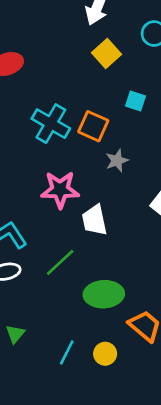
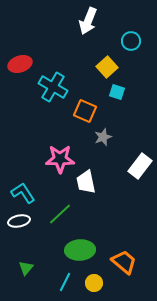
yellow square: (106, 53) -> (107, 67), moved
cyan cross: (51, 124) -> (53, 87), moved
green ellipse: (104, 294) -> (80, 250), moved

